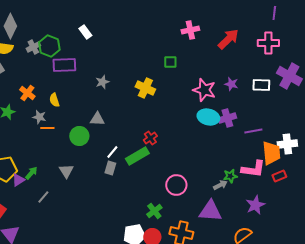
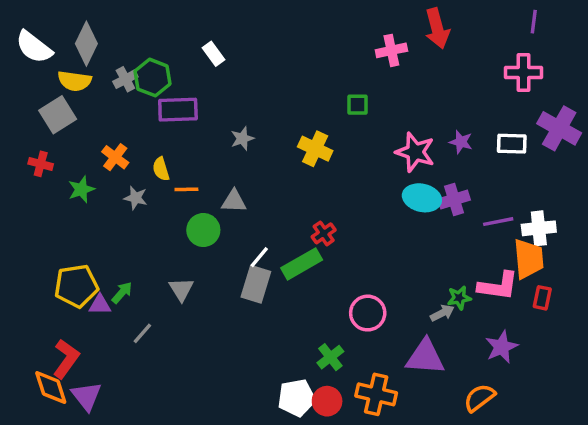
red arrow: (228, 39) -> (437, 28), moved, turned 120
orange line: (47, 128) -> (186, 189), moved
white cross: (287, 144) -> (539, 228), moved
gray rectangle: (110, 168) -> (256, 284), size x1.5
red rectangle: (279, 176) -> (542, 298), turned -56
purple triangle: (18, 180) -> (100, 305), turned 32

